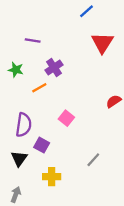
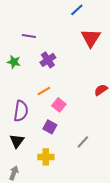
orange line: (39, 88) -> (44, 91), moved
purple square: (42, 145) -> (50, 127), moved

